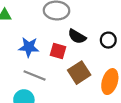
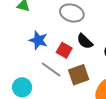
gray line: (35, 75) -> (51, 69), moved

